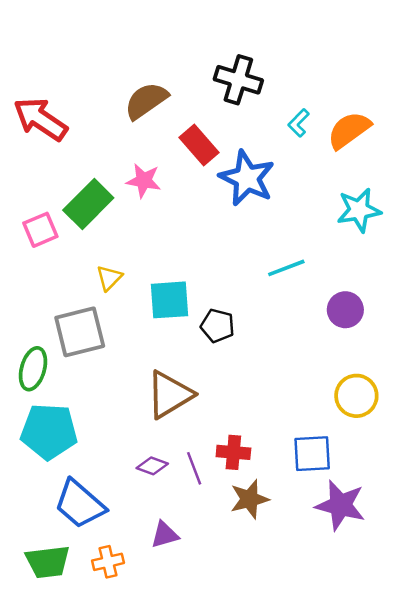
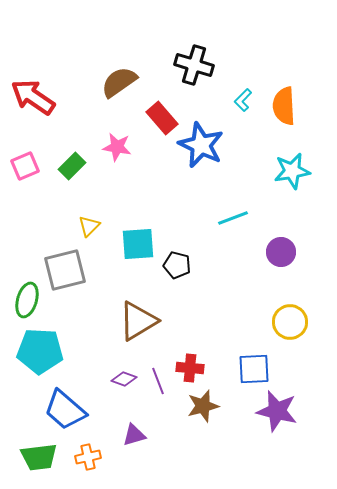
orange semicircle: (349, 130) -> (284, 106), turned -57
green rectangle: (88, 204) -> (72, 166), size x0.7
pink square: (40, 230) -> (25, 166), moved

